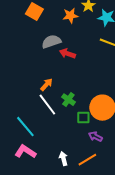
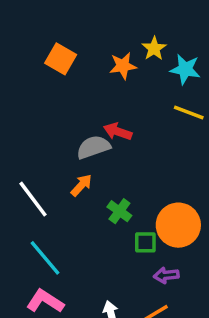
gray semicircle: (51, 42) -> (93, 147), moved
white line: (47, 105) -> (33, 199), moved
purple arrow: (95, 137) -> (166, 275), turned -32

